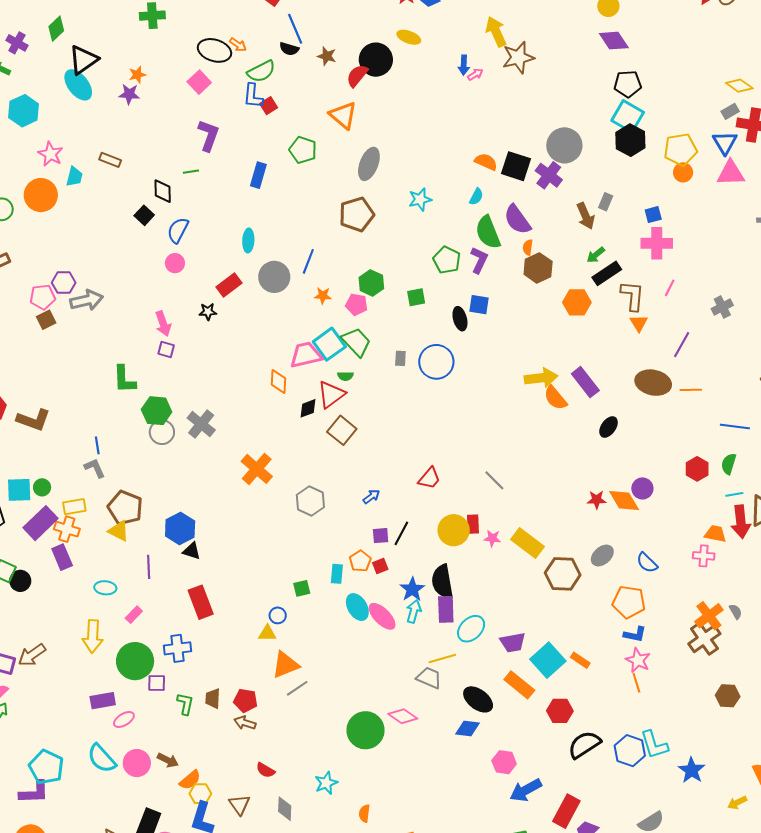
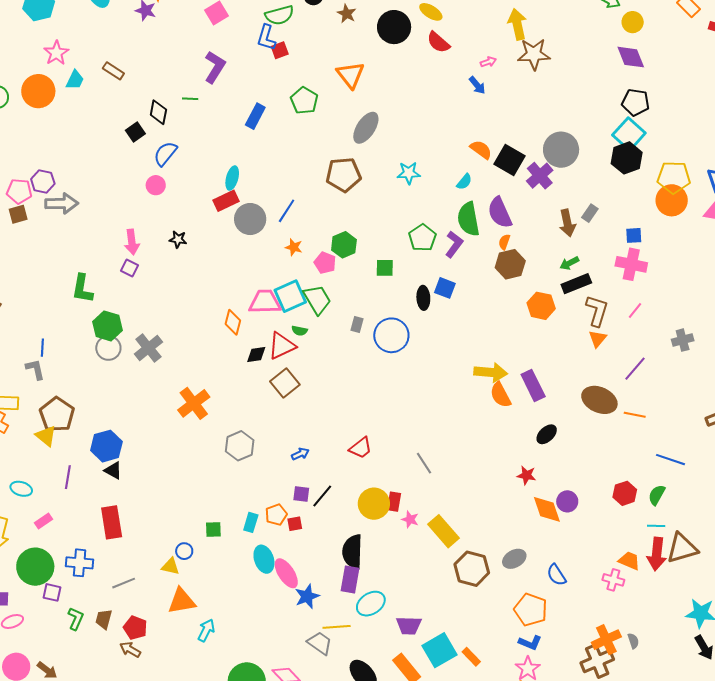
blue arrow: (464, 65) -> (477, 85), moved, turned -54
red semicircle: (357, 76) -> (438, 42), moved, turned -100
orange circle: (683, 172) -> (672, 200), size x1.6
red rectangle: (229, 285) -> (226, 201), moved
red star: (597, 500) -> (527, 475), moved
blue star: (412, 589) -> (307, 596), moved
cyan arrow: (414, 611) -> (206, 630), moved
gray line: (297, 688) -> (124, 583), moved

